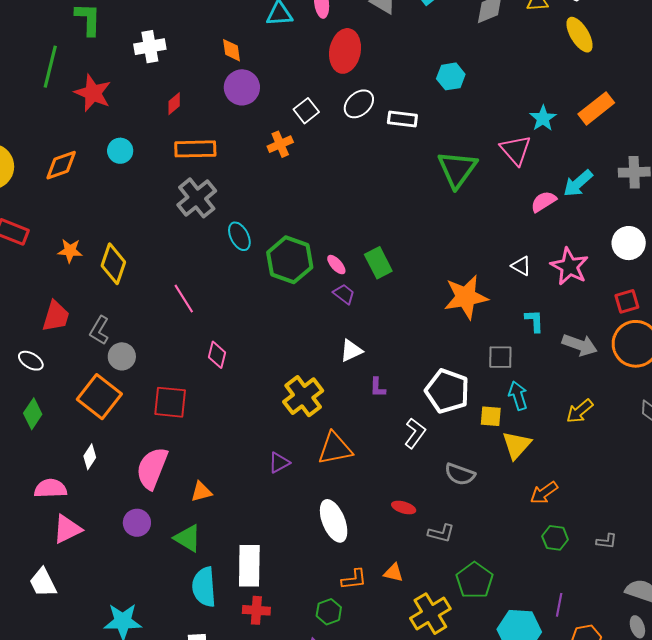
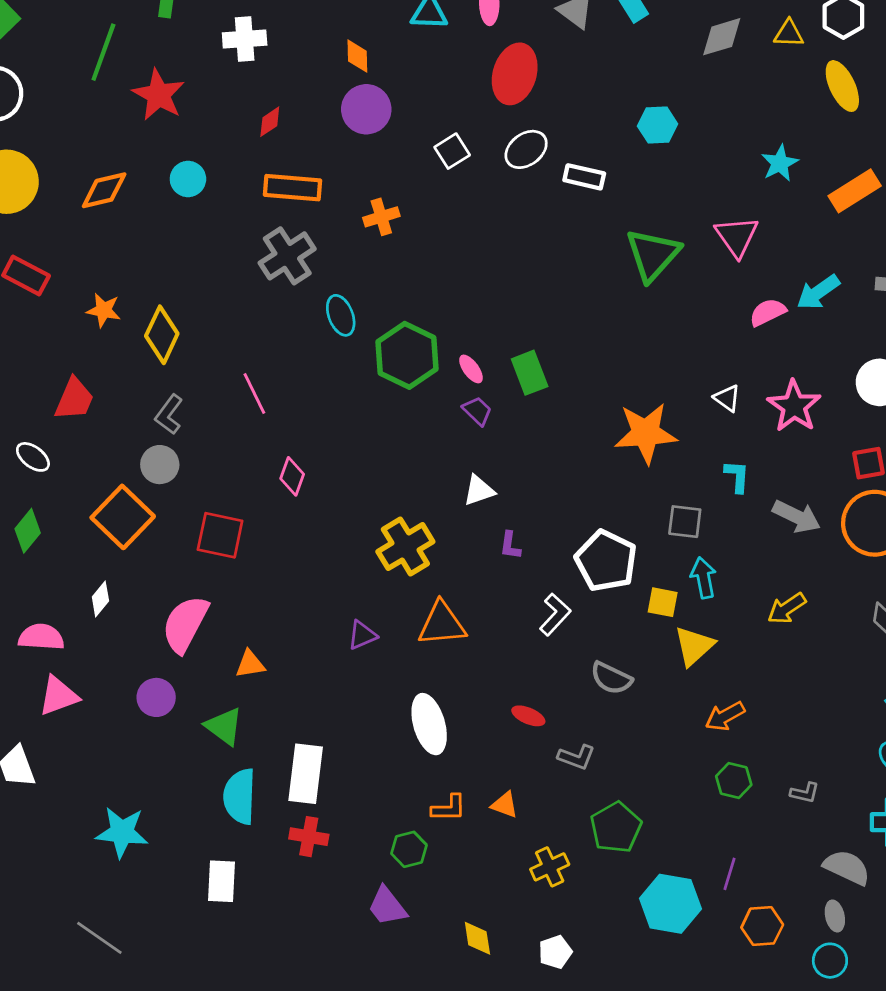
cyan star: (543, 118) -> (780, 163), moved
orange cross: (280, 144) -> (381, 217), moved
gray L-shape: (99, 330) -> (169, 414), moved
yellow cross: (430, 614) -> (550, 867), size x0.7

